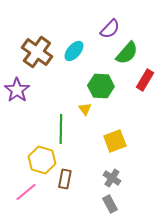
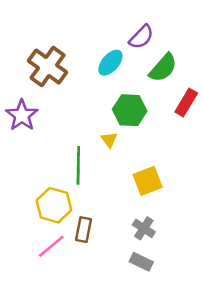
cyan ellipse: (74, 51) -> (110, 63), moved
pink line: (26, 192) -> (51, 246), moved
gray rectangle: (110, 204) -> (141, 262), turned -36

